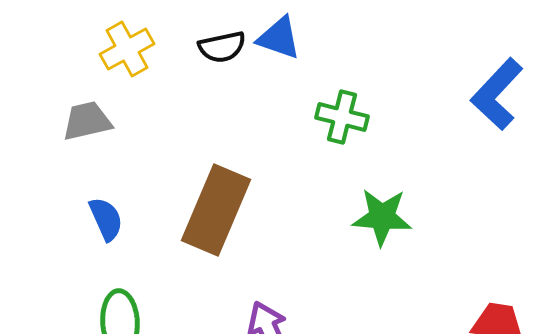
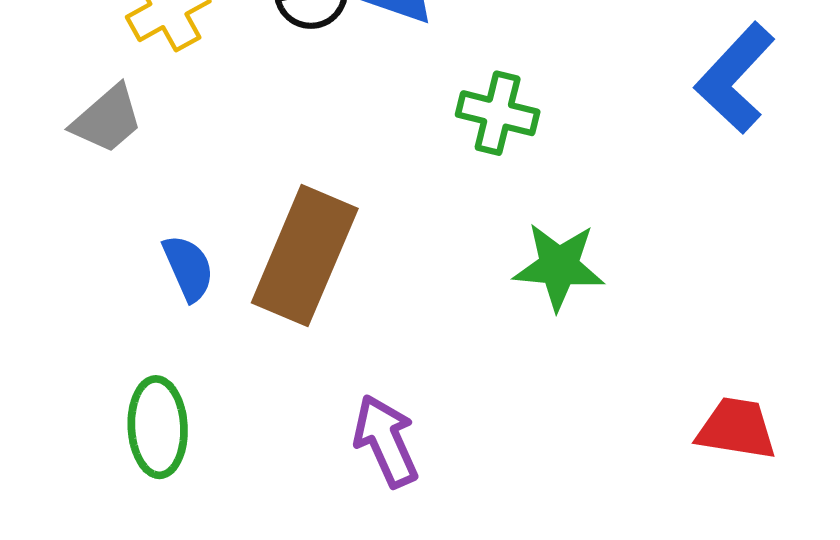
gray trapezoid: (87, 121) -> (107, 119), turned 152
blue semicircle: (106, 219) -> (188, 268), moved

